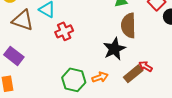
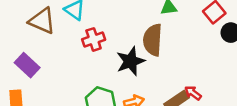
brown semicircle: (129, 26) -> (153, 40), moved
black star: (114, 49) -> (130, 61), moved

